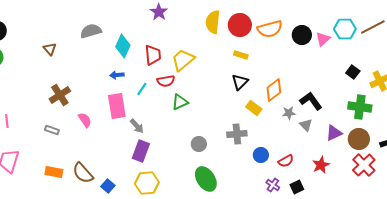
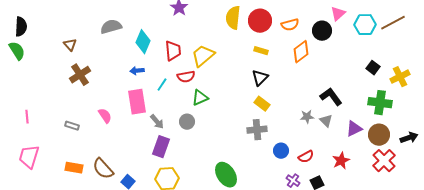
orange semicircle: (270, 29) -> (290, 25), size x0.7
pink triangle: (323, 39) -> (338, 14), moved
orange diamond: (274, 90) -> (301, 52), moved
brown cross: (60, 95) -> (80, 75), moved
yellow rectangle: (254, 108) -> (262, 104), moved
gray star: (289, 113) -> (307, 117), moved
gray circle: (199, 144) -> (187, 122), moved

